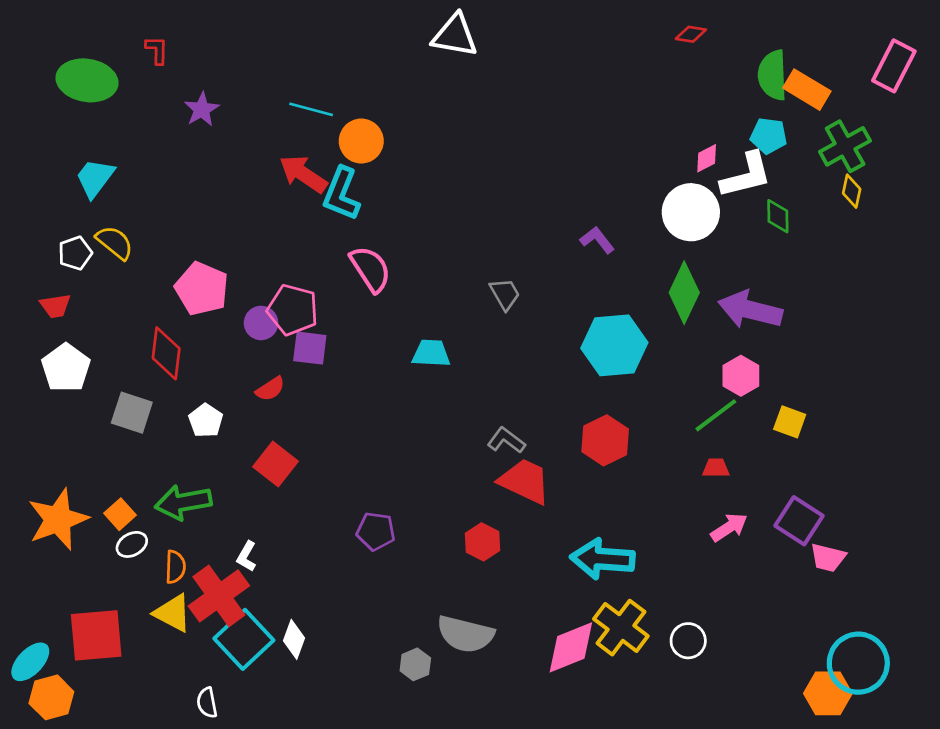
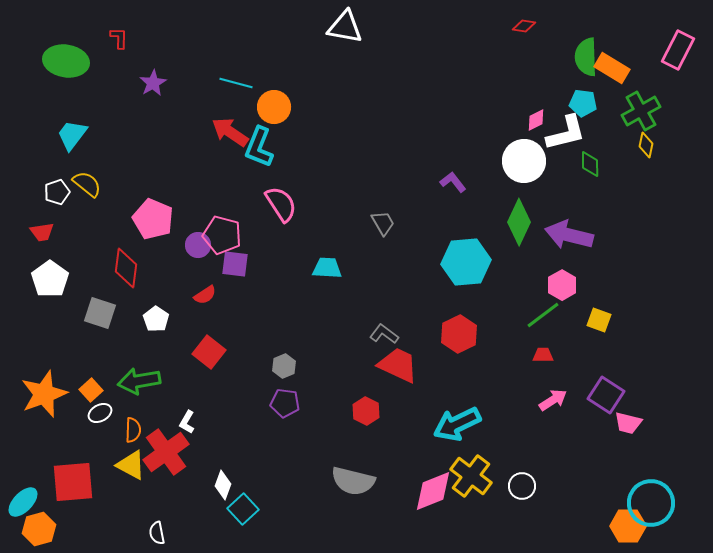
cyan arrow: (602, 559) -> (457, 424), turned -30
cyan square: (244, 639) -> (243, 509), moved, size x0.7
gray hexagon: (415, 664) -> (284, 366), moved

